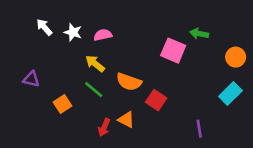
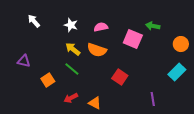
white star: (73, 32) -> (71, 25), moved
pink semicircle: (103, 35) -> (101, 27), moved
orange semicircle: (129, 82) -> (97, 50), moved
orange triangle: (126, 120) -> (95, 103), moved
red arrow: (104, 127) -> (71, 98), moved, turned 40

